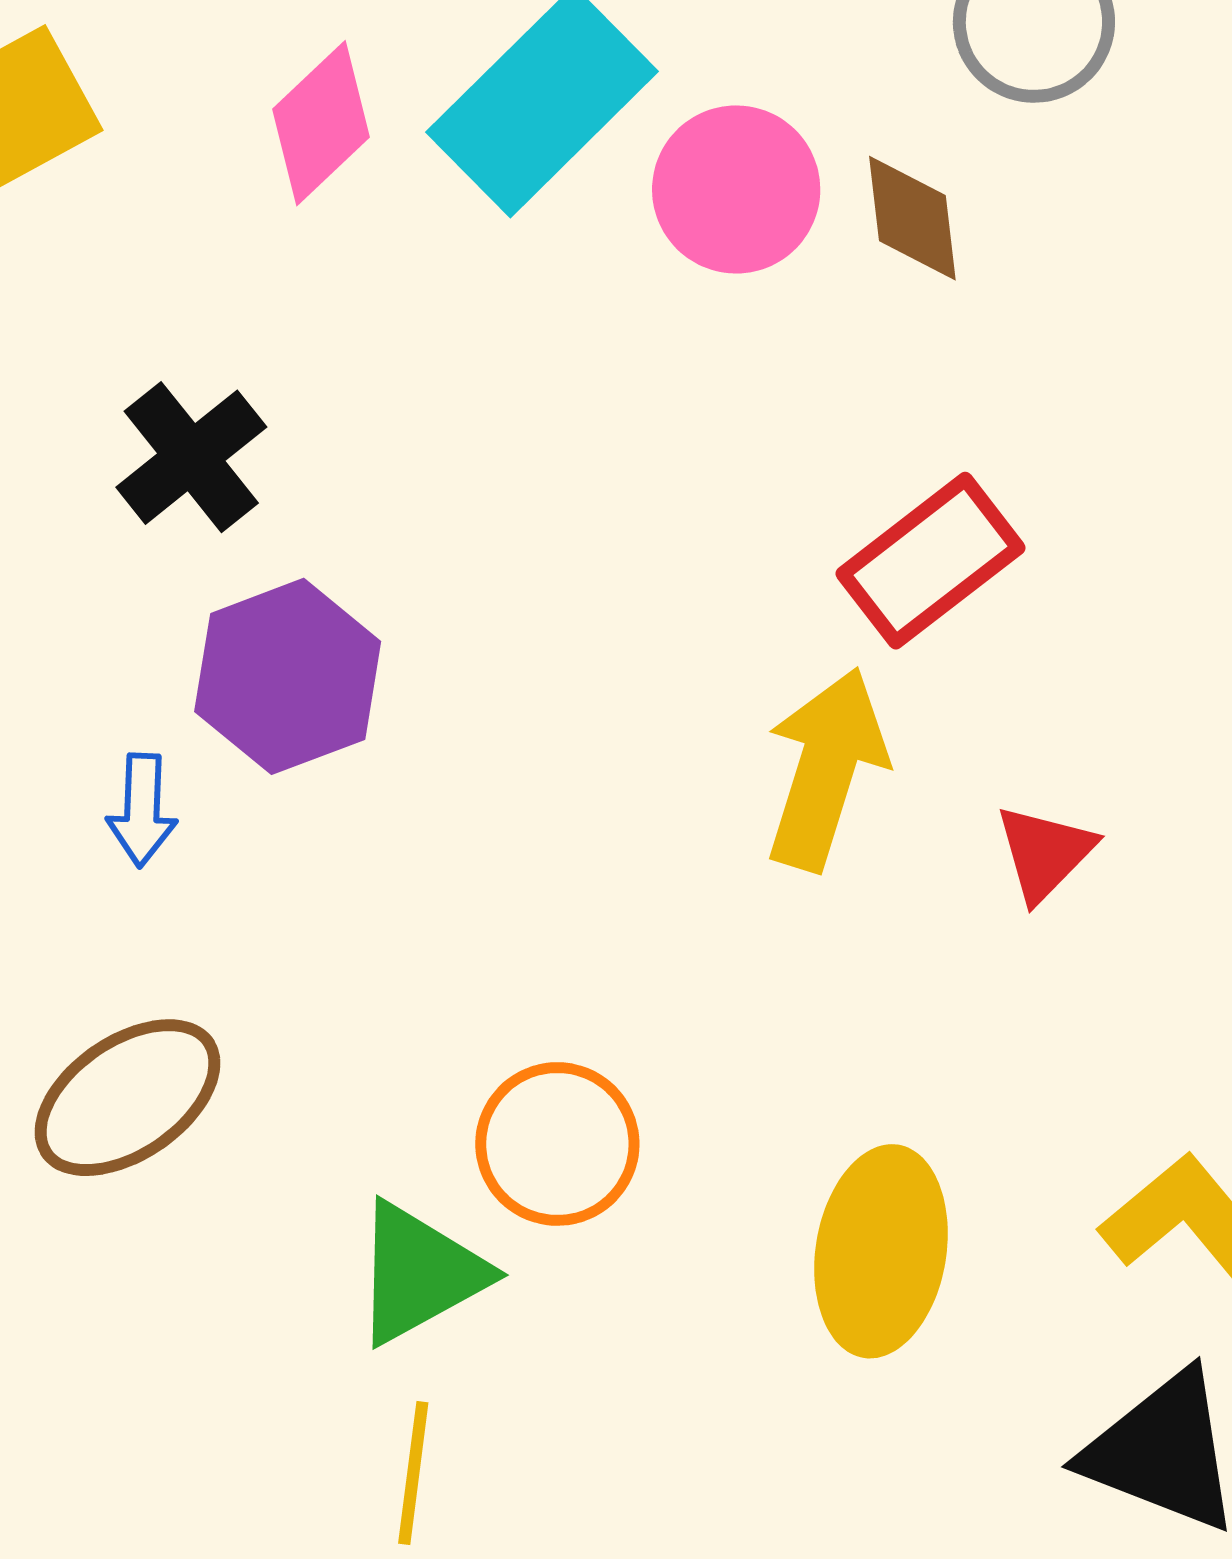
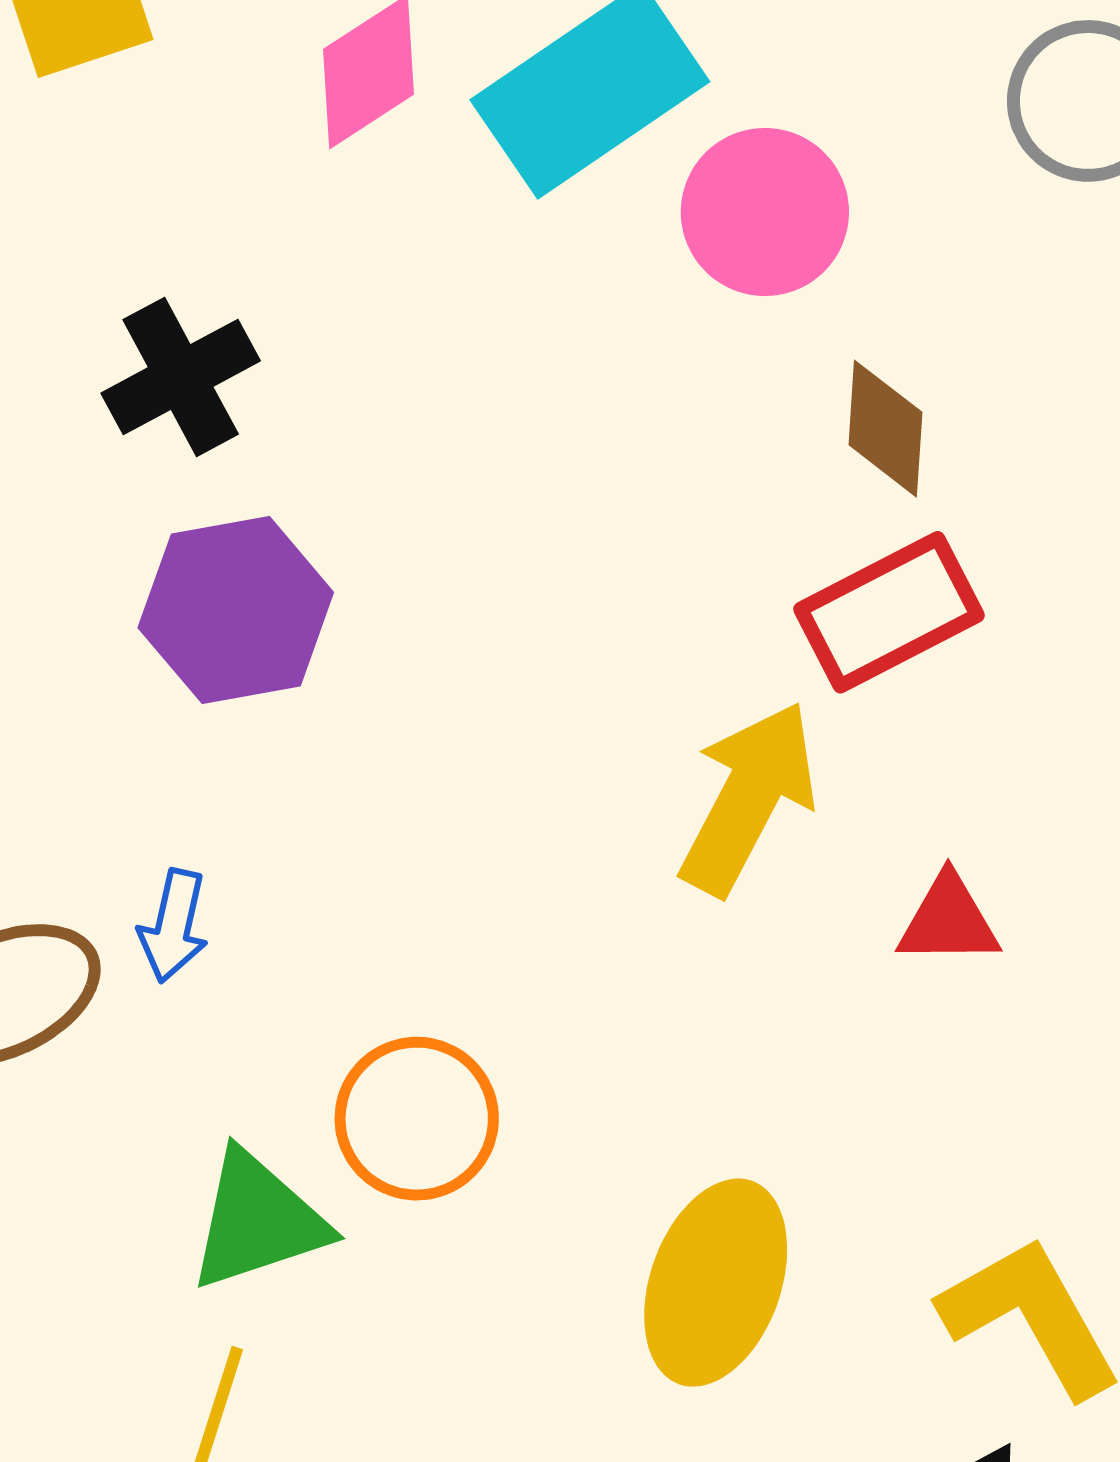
brown diamond: (912, 218) -> (885, 429), moved
blue arrow: (142, 810) -> (174, 926), moved
red triangle: (1045, 853) -> (948, 920), turned 35

